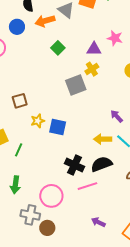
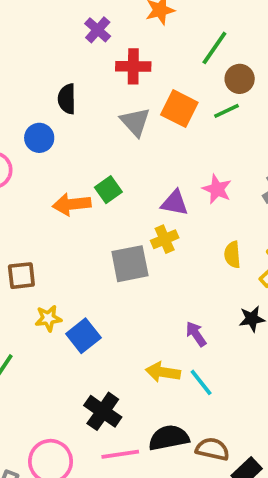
orange arrow: (45, 21) -> (72, 204), moved
blue square: (58, 127) -> (83, 336), turned 30
black semicircle: (102, 164) -> (169, 438), moved

